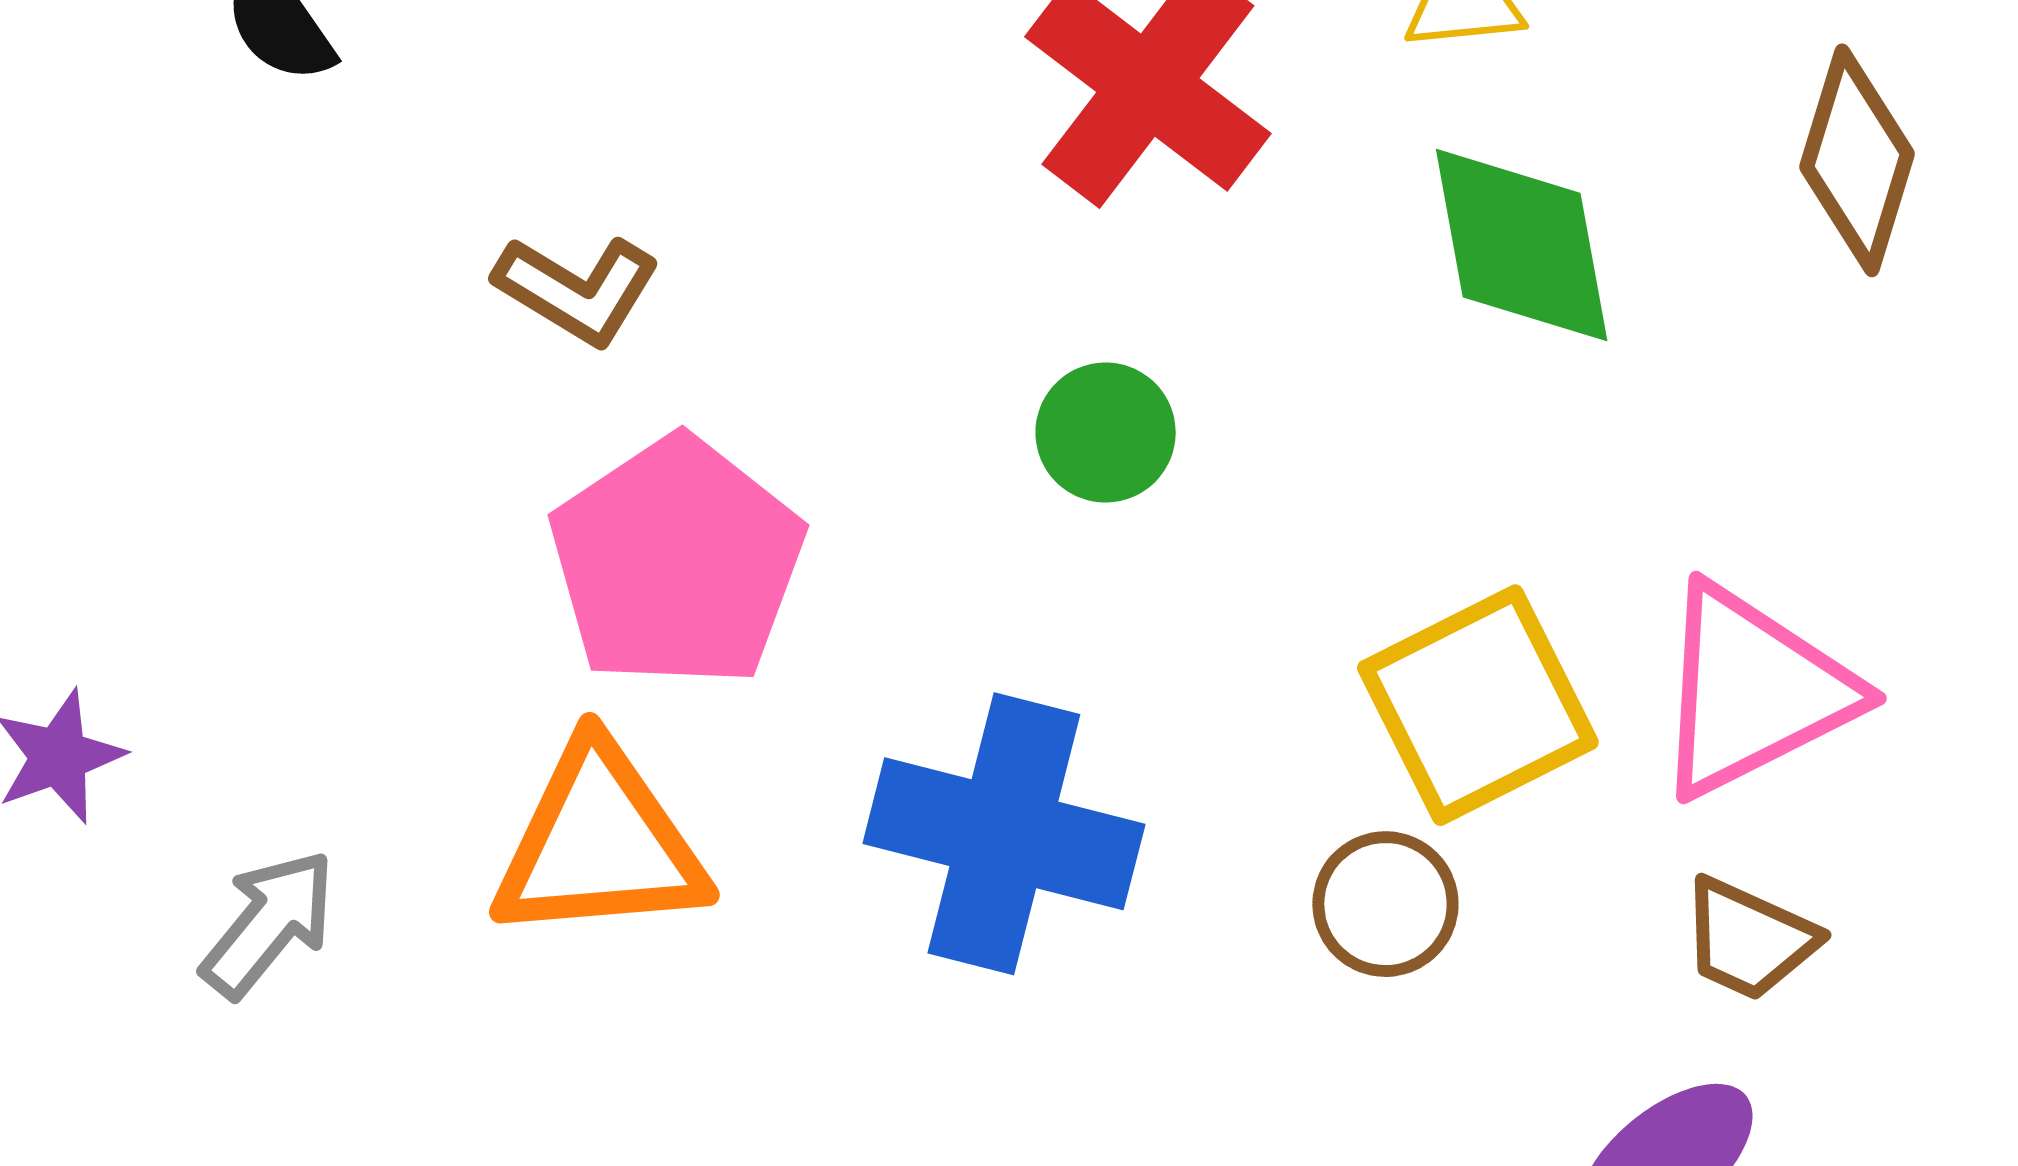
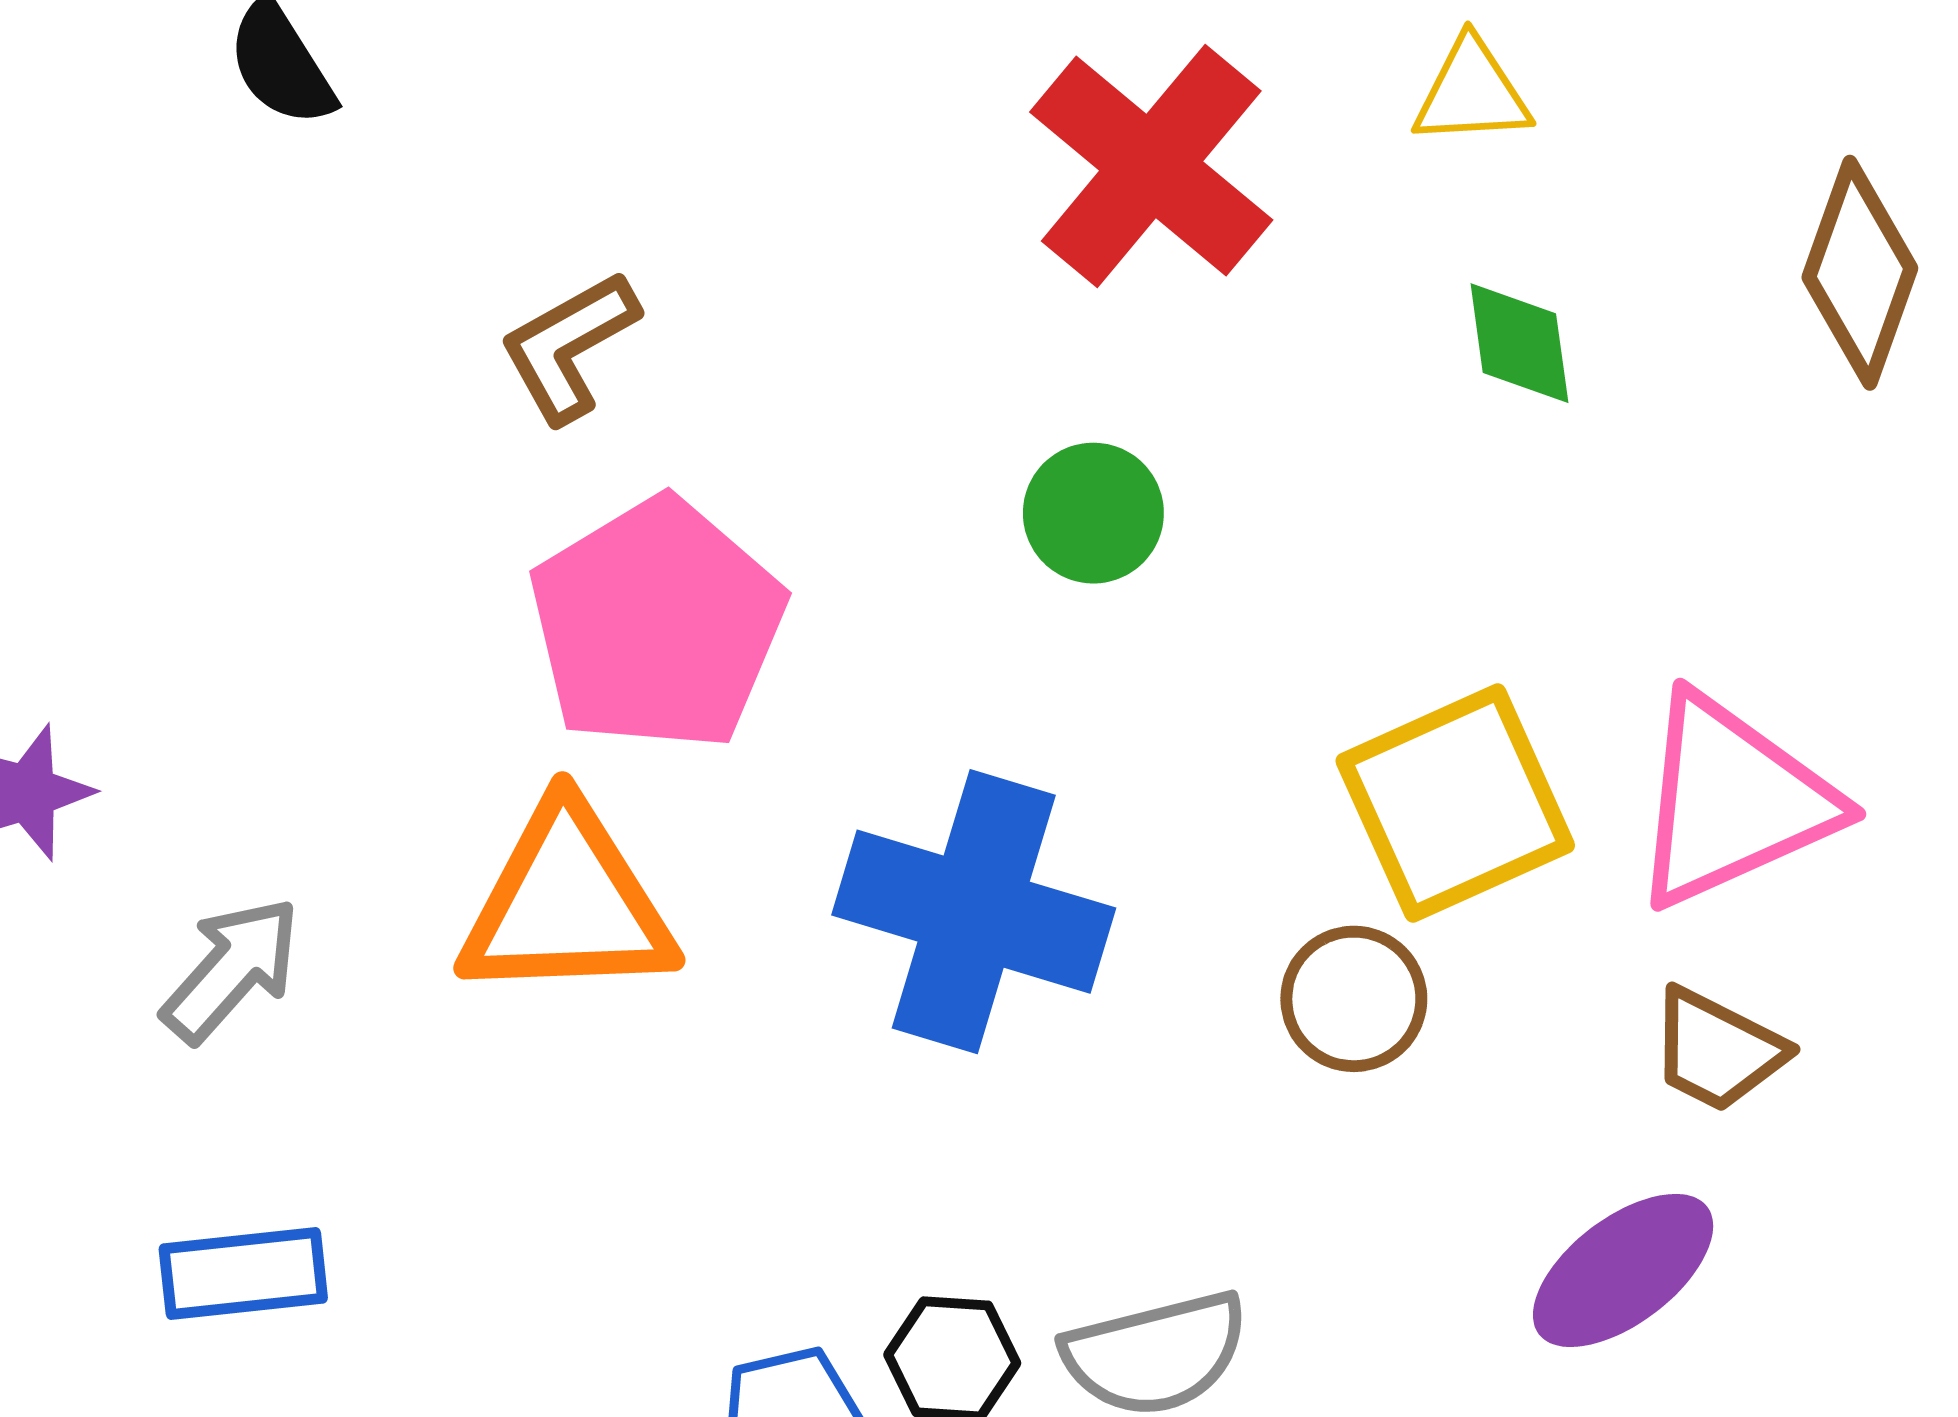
green diamond: (1522, 245) -> (1519, 343), size x0.6
brown L-shape: (577, 290) -> (569, 346), turned 117

